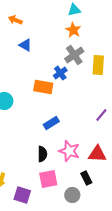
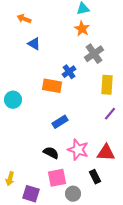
gray cross: (74, 55) -> (94, 54), moved
yellow rectangle: (98, 65) -> (107, 85), moved
black semicircle: (42, 154) -> (51, 153), turned -63
gray circle: (72, 195) -> (73, 194), moved

